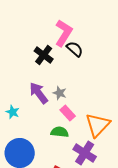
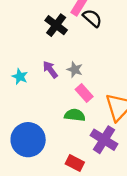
purple arrow: (39, 93) -> (50, 70), size x0.7
cyan star: (13, 112) -> (20, 77), moved

